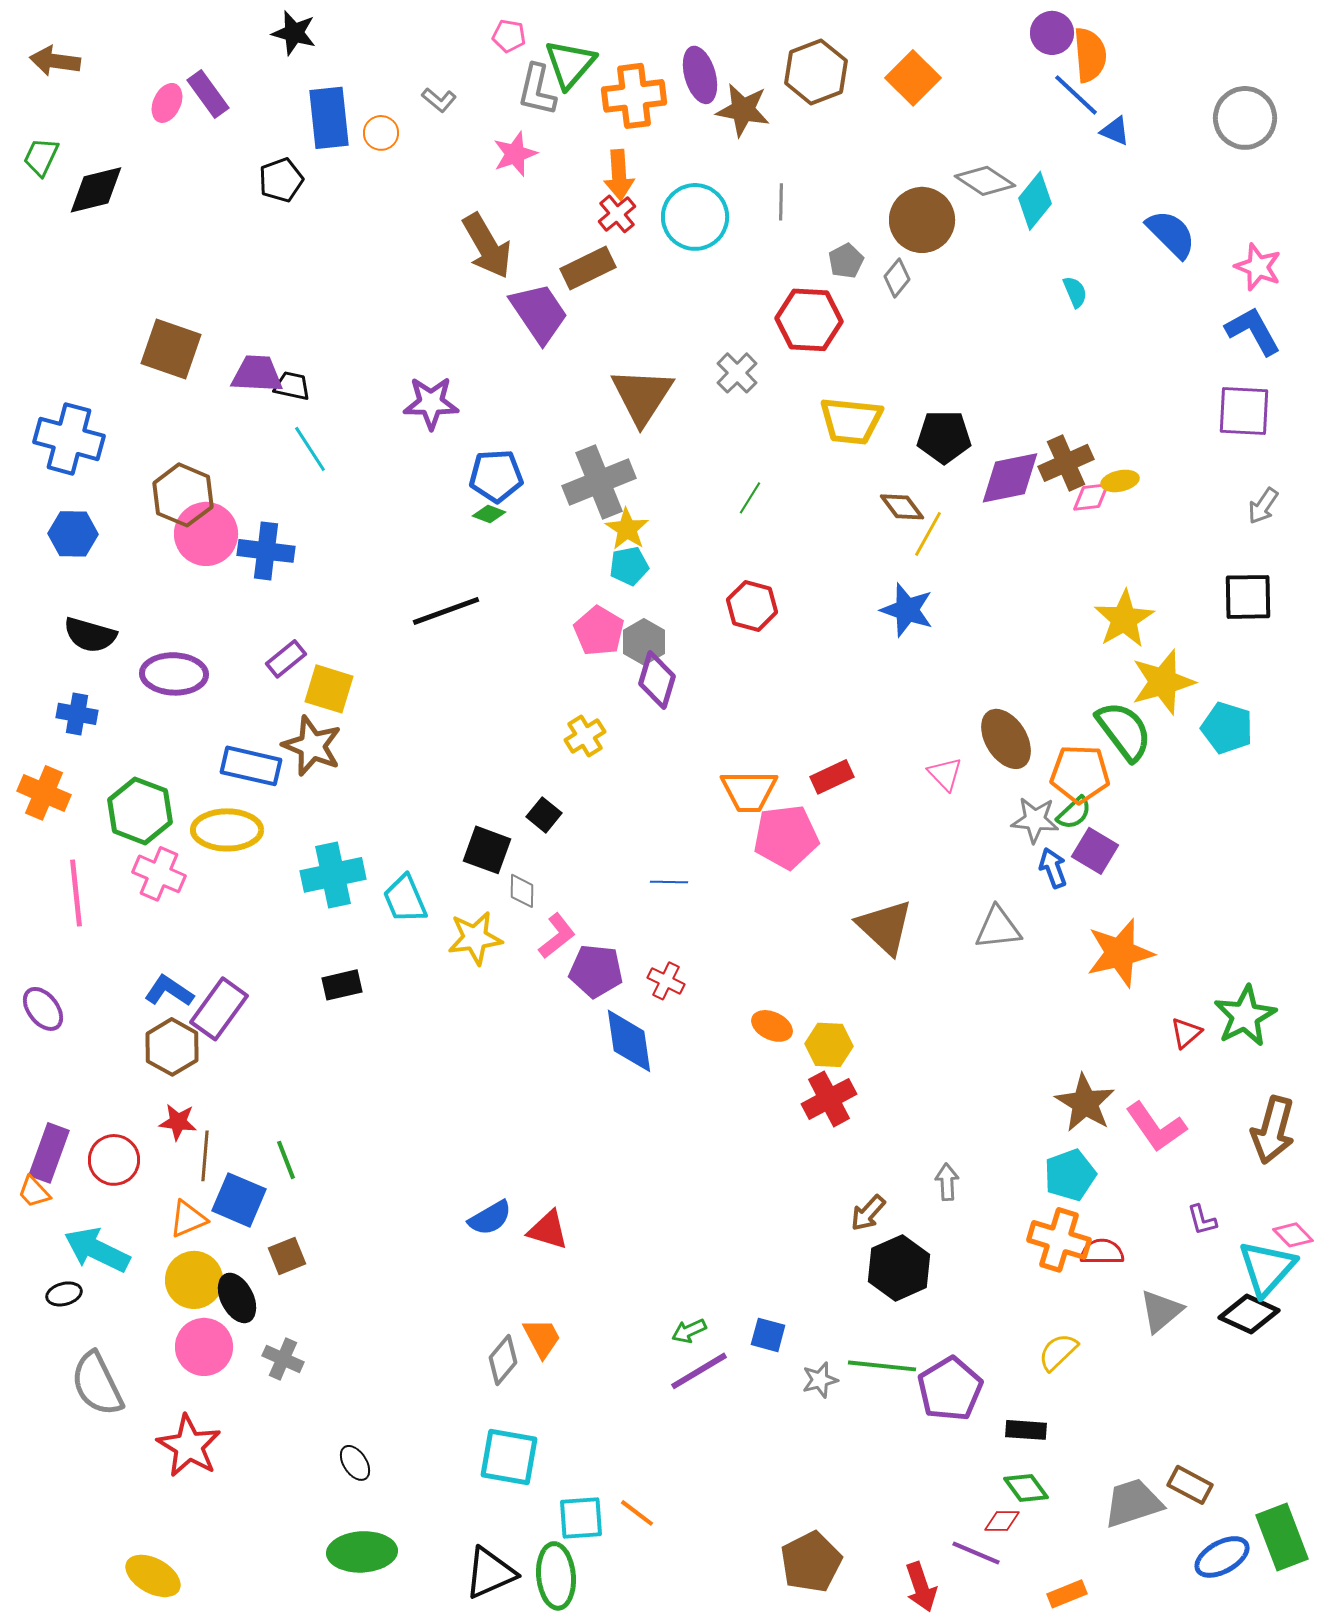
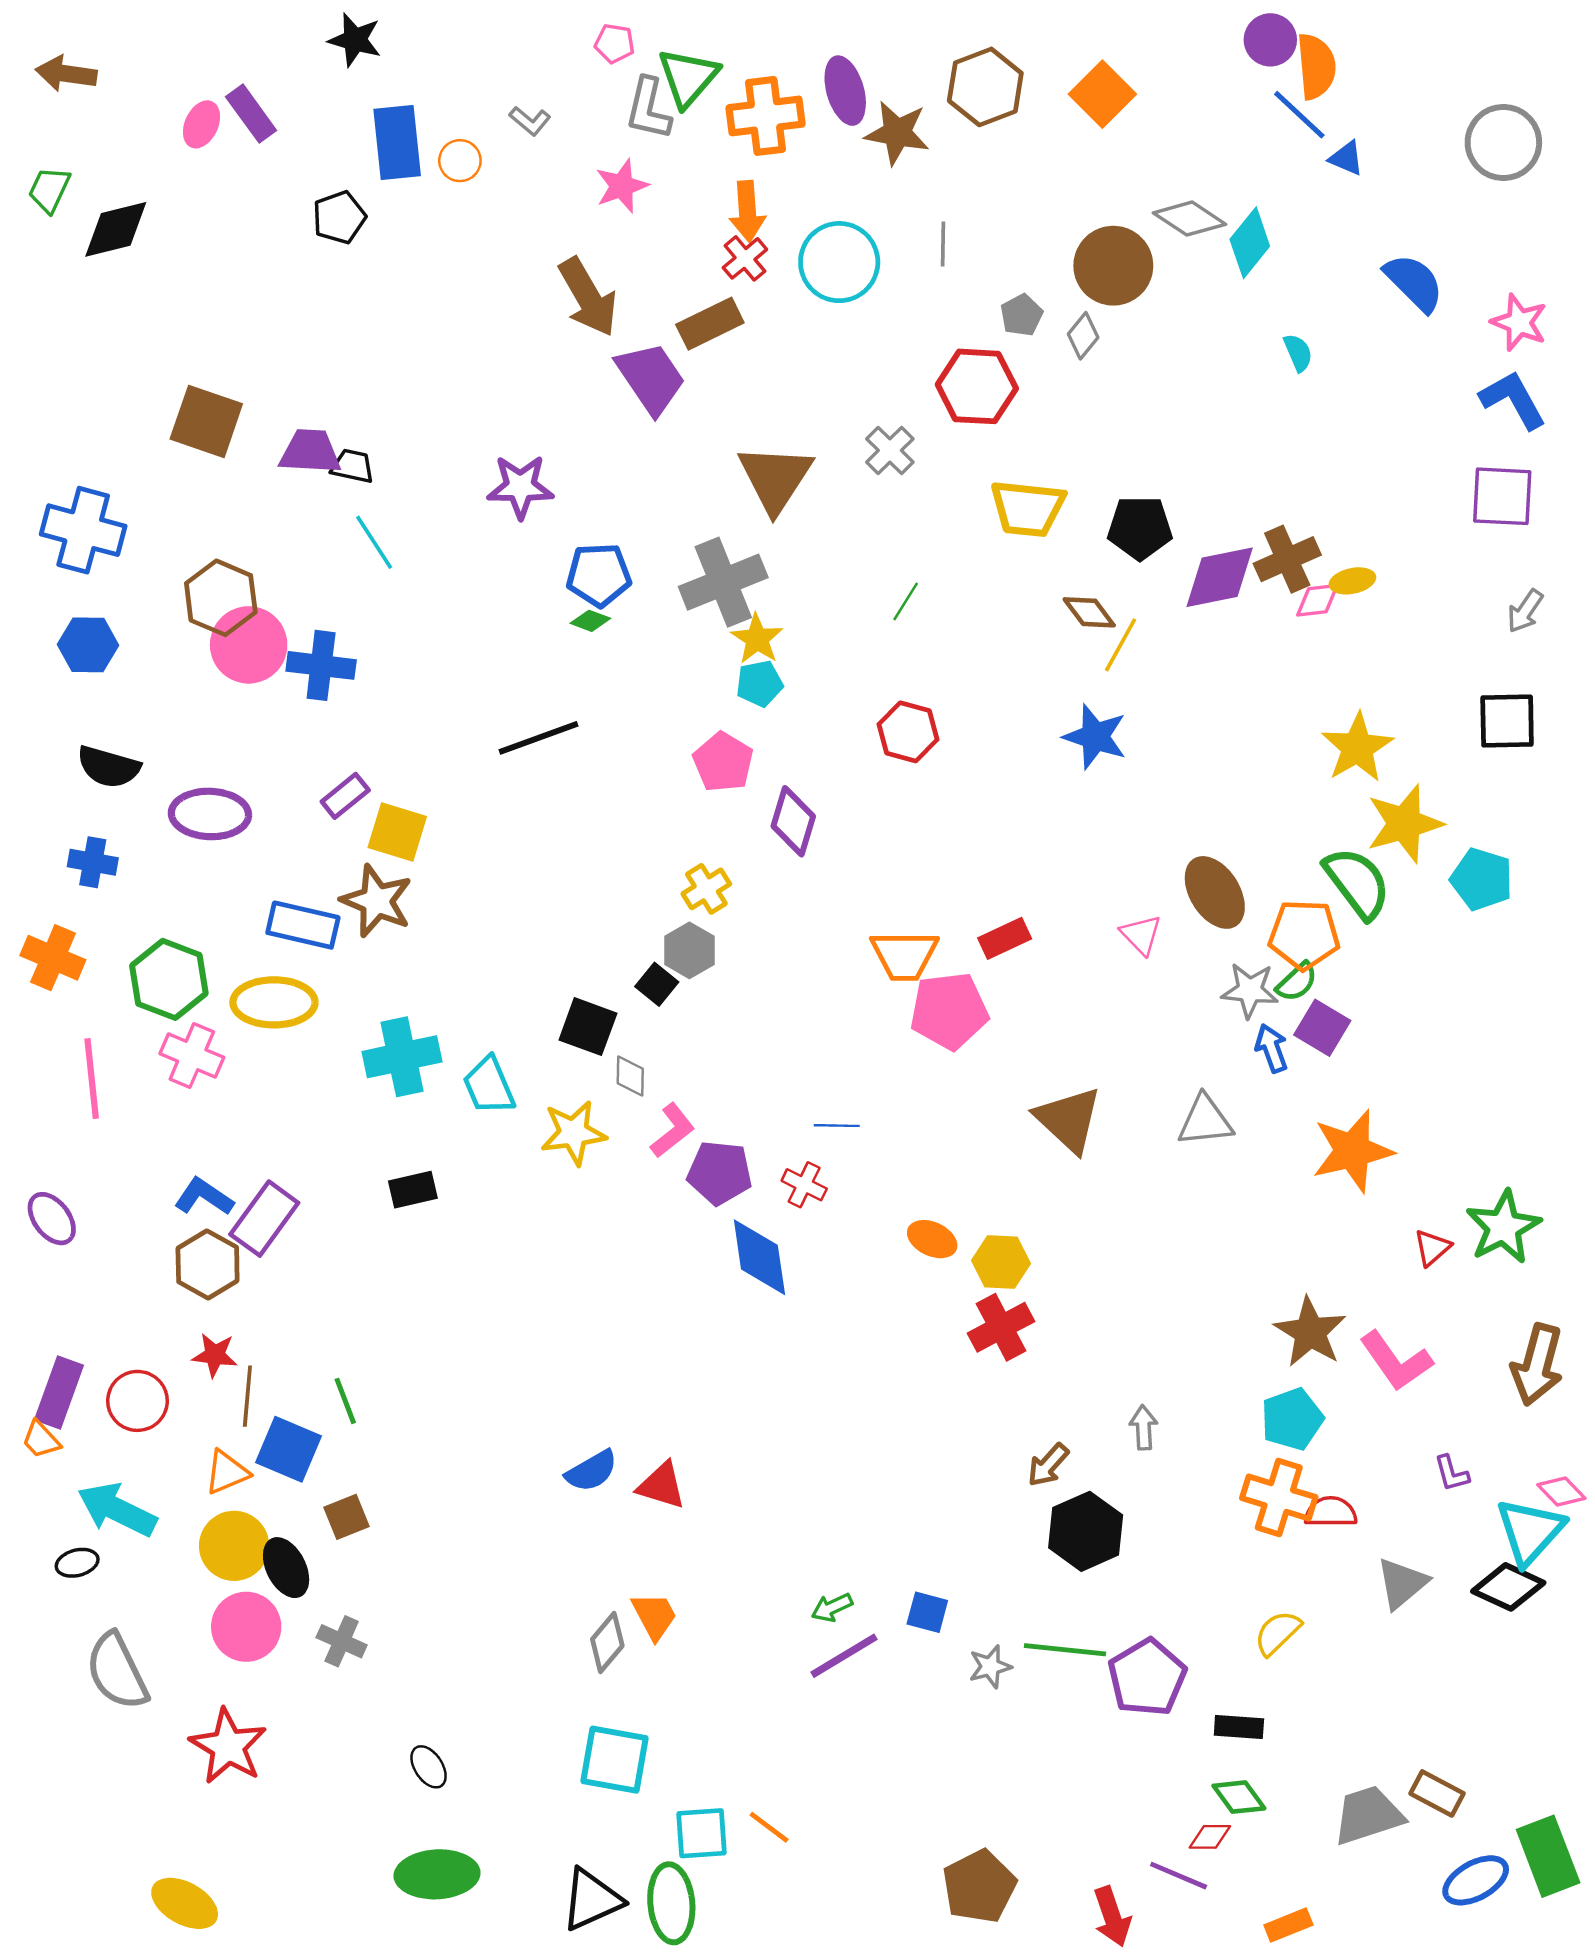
gray hexagon: (644, 642) -> (689, 950), moved
blue line: (669, 882) -> (837, 1126), moved

